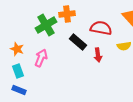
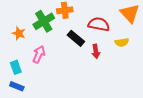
orange star: (17, 49) -> (19, 33), moved

